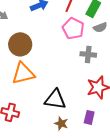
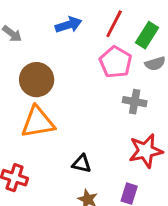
black triangle: (55, 99) -> (82, 164), size x0.6

